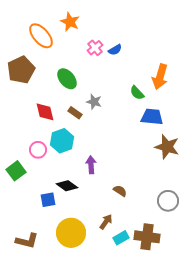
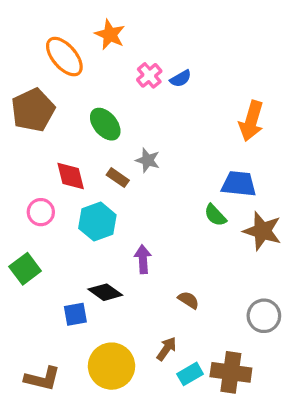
green semicircle: (137, 93) -> (215, 215), moved
pink circle: (38, 150) -> (41, 212), moved

